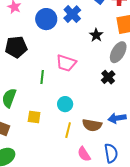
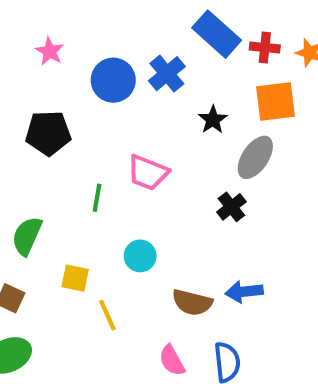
yellow line: (68, 130) -> (107, 315), moved, turned -42

